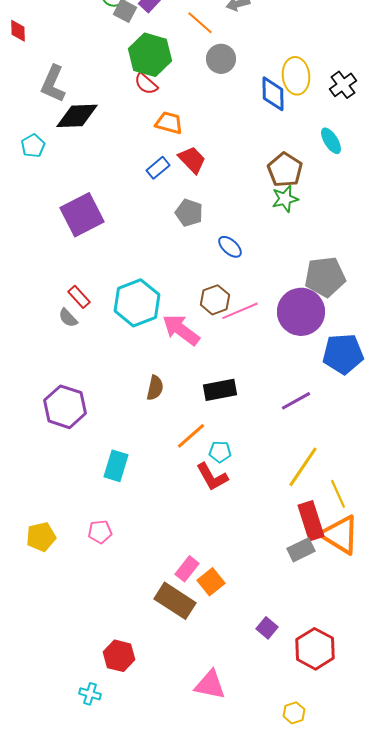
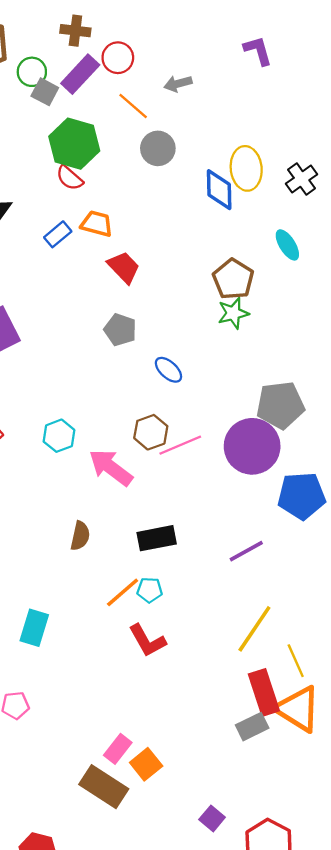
blue rectangle: (158, 168) -> (58, 234), moved
cyan hexagon: (137, 303) -> (59, 436), size x0.6
cyan pentagon: (220, 452) -> (150, 590), moved

